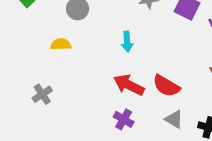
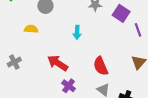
red arrow: (129, 85) -> (58, 63), moved
red semicircle: (166, 86) -> (101, 66), turned 30

